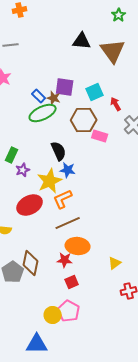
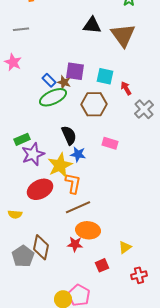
cyan square: (95, 92) -> (105, 76), turned 36
pink rectangle: (100, 136) -> (110, 143), moved
green rectangle: (12, 155) -> (22, 139), turned 42
purple star: (23, 170) -> (33, 154), size x1.6
orange L-shape: (63, 199) -> (73, 183), turned 125
red square: (72, 282) -> (102, 265), moved

